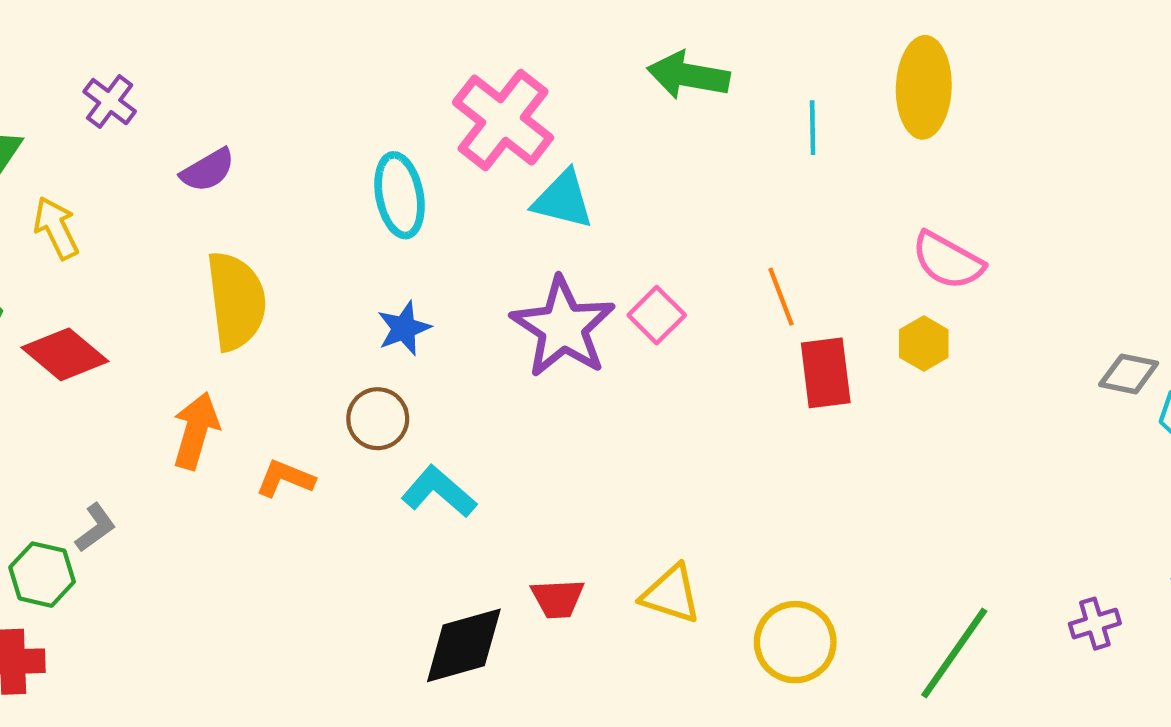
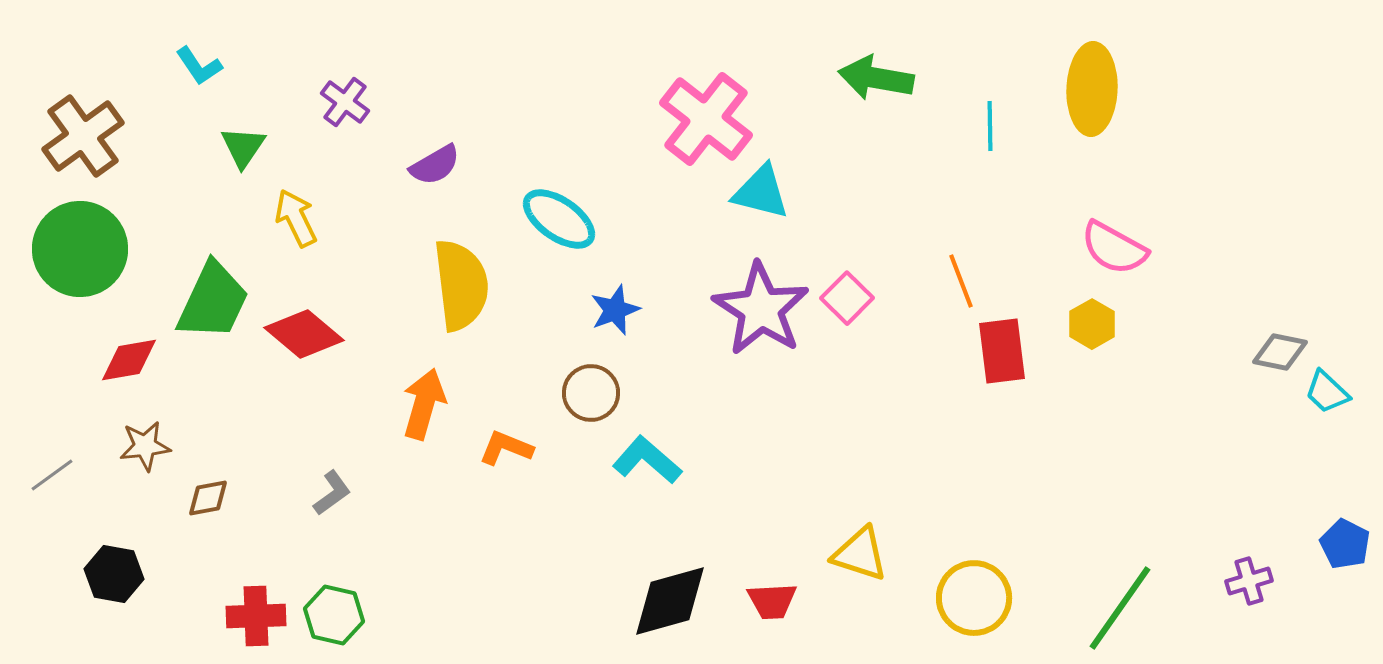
cyan ellipse: (400, 195) -> (559, 219), moved, turned -44
green hexagon: (42, 575) -> (334, 615), moved
red trapezoid: (558, 599) -> (772, 601), moved

